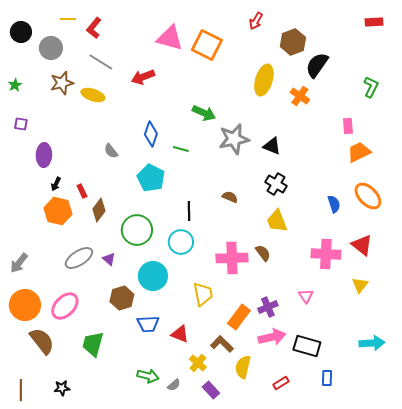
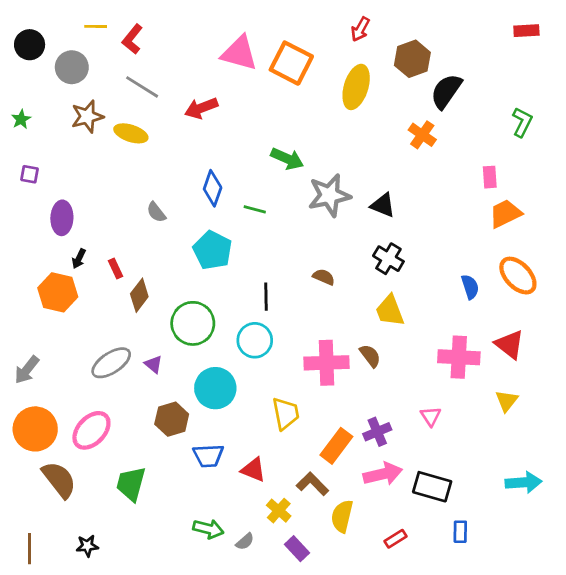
yellow ellipse: (264, 80) -> (356, 87), moved
orange hexagon: (58, 211) -> (58, 292), moved

